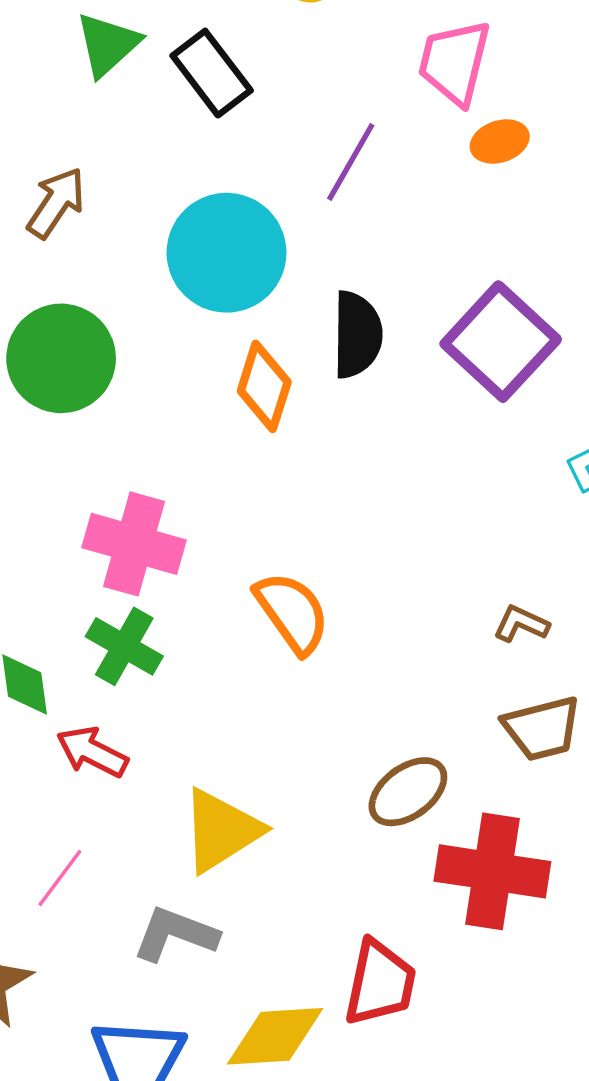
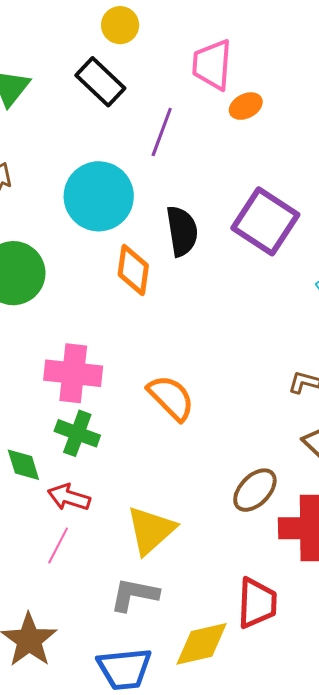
black rectangle: (212, 73) -> (100, 82), moved
pink line: (60, 878) -> (58, 545), moved

